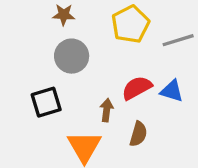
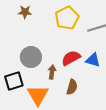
gray circle: (72, 56) -> (31, 57), moved
black square: (46, 102) -> (14, 81), moved

